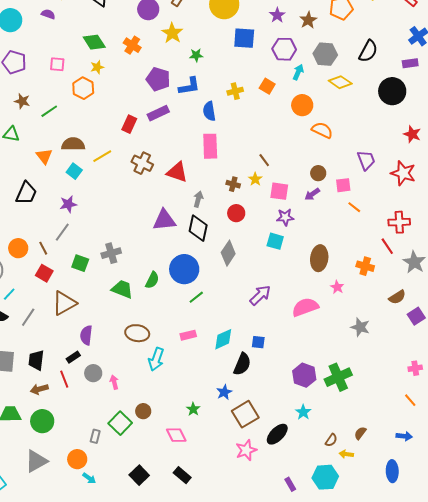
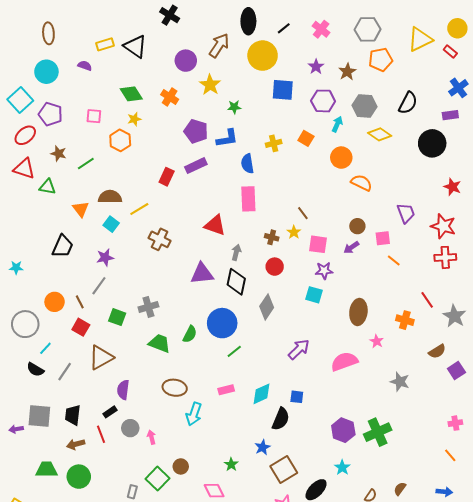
brown cross: (142, 163) -> (160, 239), moved
red cross: (399, 222) -> (445, 257), moved

